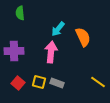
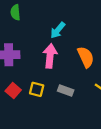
orange semicircle: (83, 37) -> (86, 57), moved
gray rectangle: (57, 83) -> (66, 90), moved

